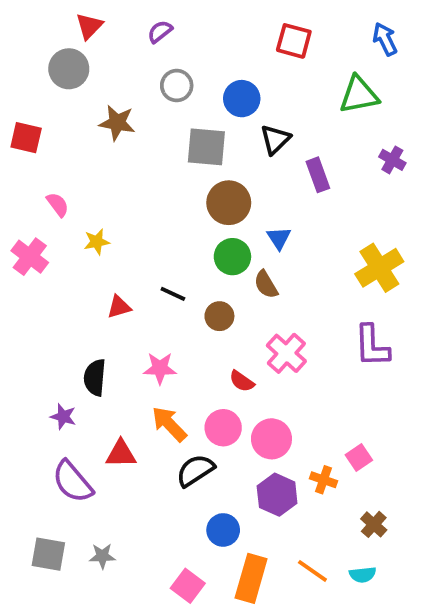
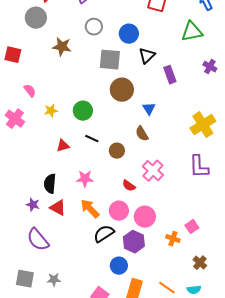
green circle: (232, 257) -> (83, 111), moved
red triangle: (121, 454) -> (58, 208), moved, turned 30
purple hexagon: (277, 495) -> (134, 242), moved

